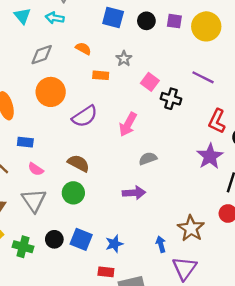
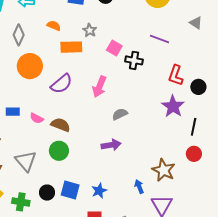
gray diamond: (42, 55) -> (19, 35), turned -40
orange rectangle: (101, 75) -> (71, 47), size x1.5
pink semicircle: (36, 169) -> (37, 118), moved

